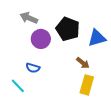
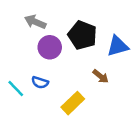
yellow rectangle: (87, 85) -> (73, 103), moved, turned 30
cyan line: (18, 86) -> (16, 89), moved

